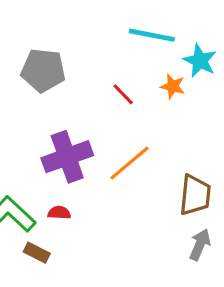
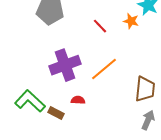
red semicircle: (59, 213) -> (78, 100), moved
brown rectangle: (37, 253) -> (56, 113), moved

